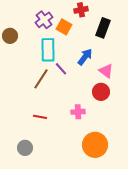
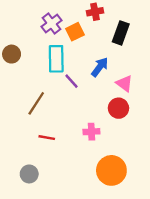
orange square: (64, 27) -> (75, 32), turned 35
brown circle: (10, 36) -> (12, 54), moved
brown line: (41, 79) -> (36, 103), moved

